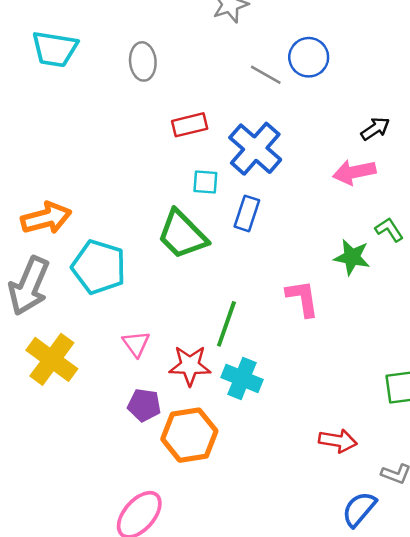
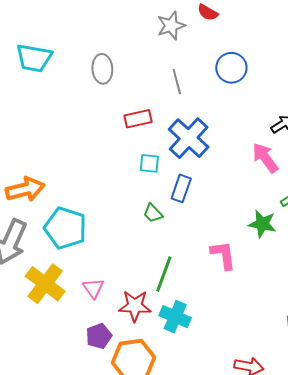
gray line: (266, 75) -> (177, 81), moved, turned 45
pink arrow: (354, 172) -> (265, 158), turned 64
green trapezoid: (182, 235) -> (153, 213), moved, size x0.5
yellow cross: (52, 359) -> (45, 284), moved
purple pentagon: (144, 405) -> (99, 336), turned -30

